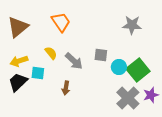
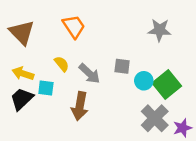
brown triangle: (18, 27) -> (22, 32), turned -35
yellow arrow: (19, 61) -> (23, 74), turned 36
brown arrow: (66, 88) -> (80, 106), size x1.6
purple star: (151, 95) -> (182, 128), moved

